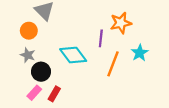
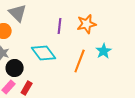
purple line: (101, 38) -> (60, 26), moved

